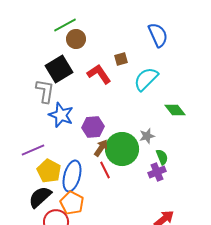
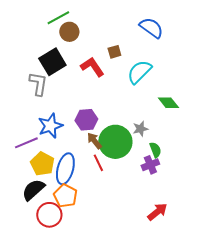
blue semicircle: (158, 35) -> (151, 28), turned -30
blue star: (61, 115) -> (50, 126), moved, turned 30
brown arrow: (101, 148) -> (94, 141), turned -72

